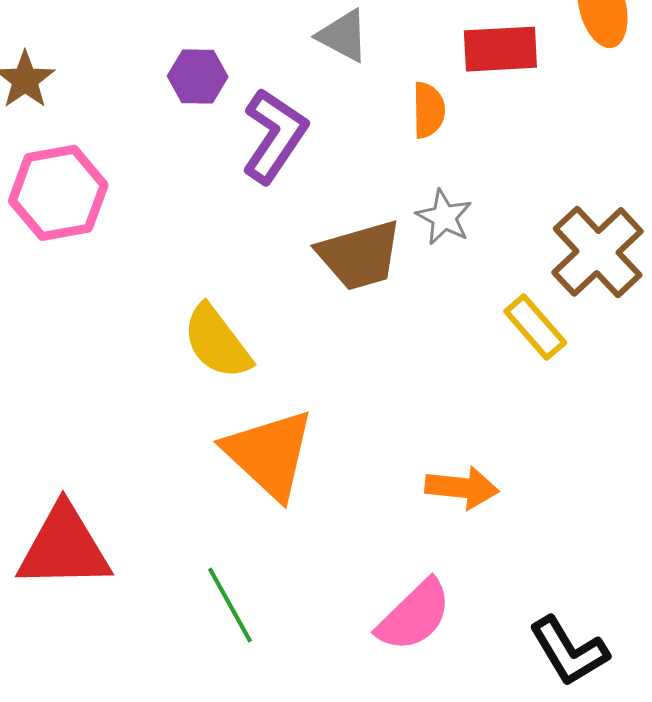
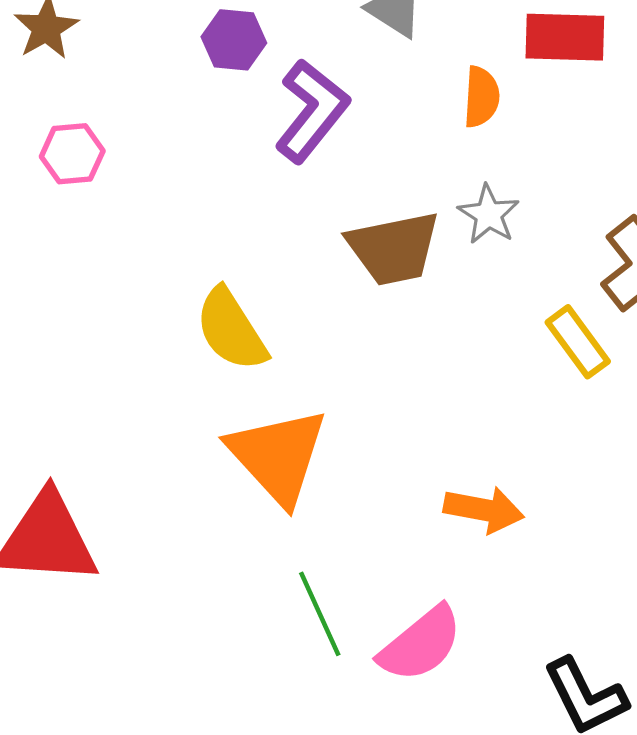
pink hexagon: (58, 193) -> (72, 154), size x0.6
green line: (230, 605) -> (320, 614), moved

